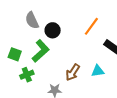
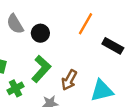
green L-shape: (41, 51) -> (41, 69), moved
cyan triangle: (98, 71) -> (102, 91), moved, size x1.5

